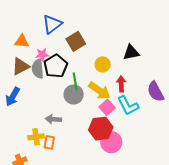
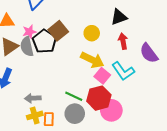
brown square: (76, 41) -> (58, 31), moved
green line: (75, 81) -> (74, 96), moved, turned -48
red arrow: (121, 84) -> (123, 41), moved
gray circle: (74, 94) -> (75, 114), moved
gray arrow: (53, 119) -> (33, 98), moved

